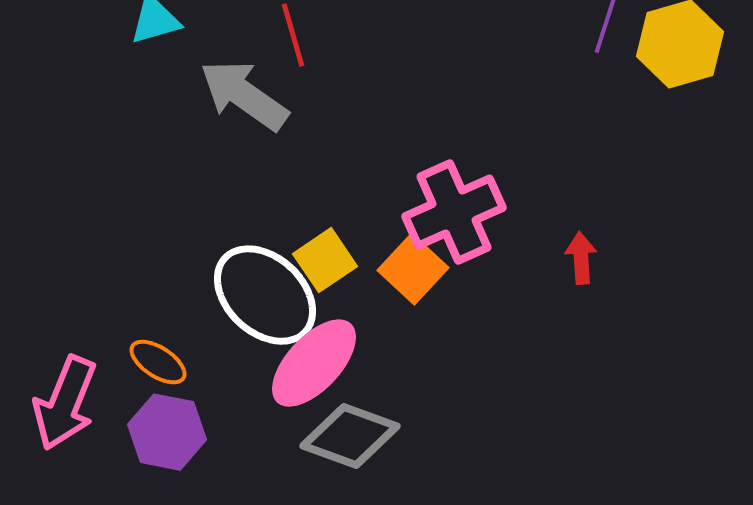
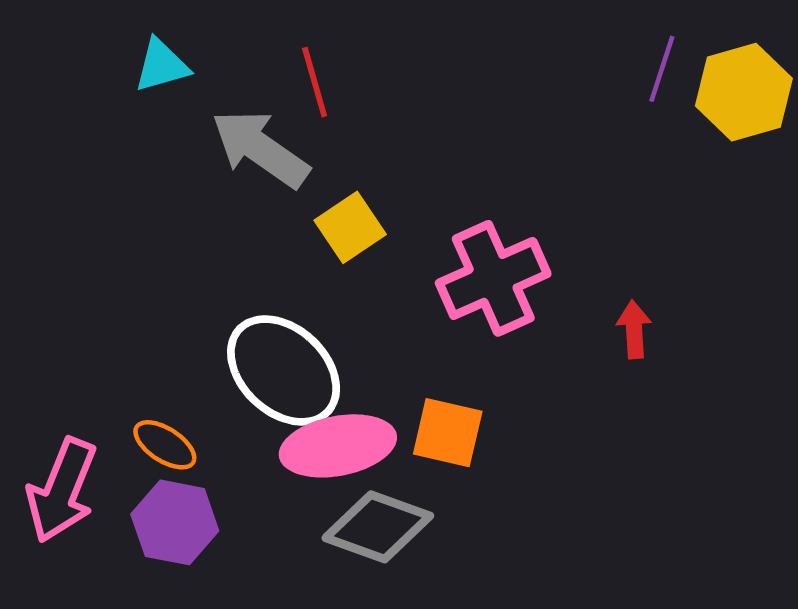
yellow square: (325, 260) -> (350, 227), moved
orange square: (413, 269) -> (448, 433), moved, turned -30
pink ellipse: (314, 363) -> (338, 446), turned 36

